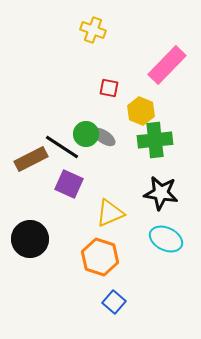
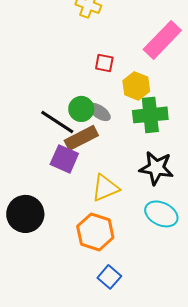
brown rectangle: (31, 159) -> (81, 138), moved

